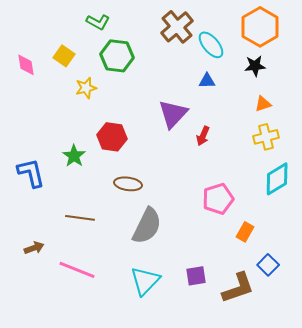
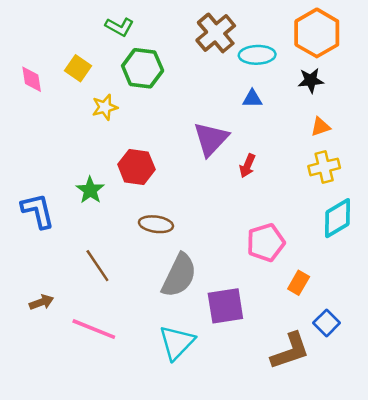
cyan ellipse: (211, 45) -> (257, 55), turned -52
brown line: (80, 218) -> (97, 266), turned 48
purple square: (196, 276) -> (225, 306), moved, size x1.5

